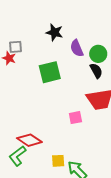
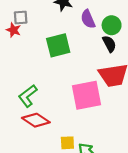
pink square: (75, 118) -> (86, 95), size x2.0
green L-shape: (17, 156) -> (28, 96), moved

